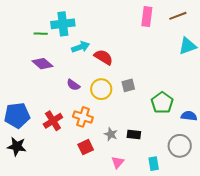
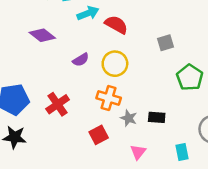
purple semicircle: (73, 85) -> (81, 60), turned -64
gray square: (128, 85) -> (166, 43), moved
orange cross: (83, 117) -> (109, 98), moved

